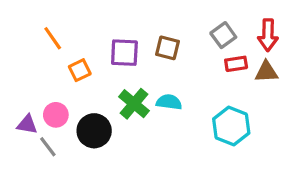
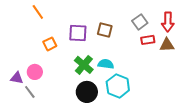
orange line: (53, 38) -> (38, 12), moved
cyan hexagon: (231, 126) -> (118, 86), moved
black circle: (94, 131) -> (87, 92), moved

